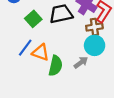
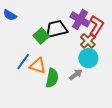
green square: (33, 19) -> (41, 36), moved
brown cross: (94, 27) -> (88, 41), turned -35

